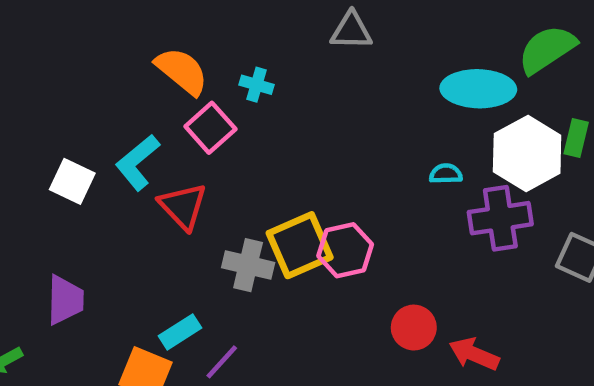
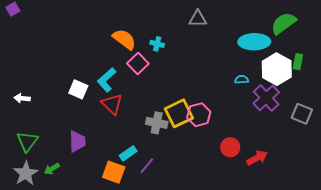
red triangle: (183, 206) -> (112, 104), moved
purple cross: (500, 218) -> (266, 98), turned -32
red arrow: (474, 354) -> (257, 158), turned 130

